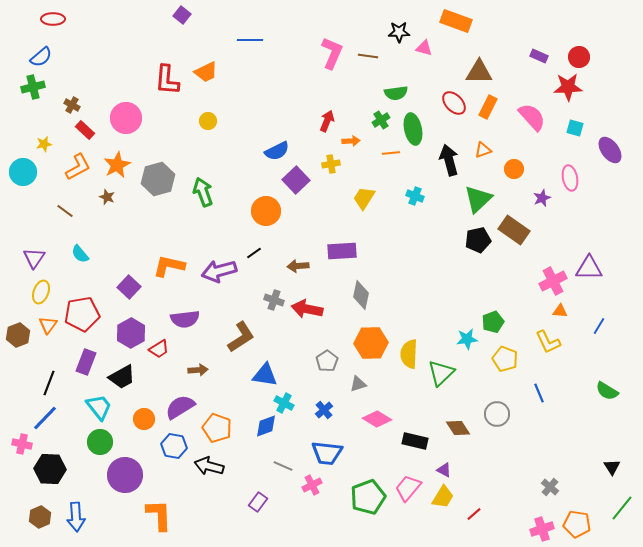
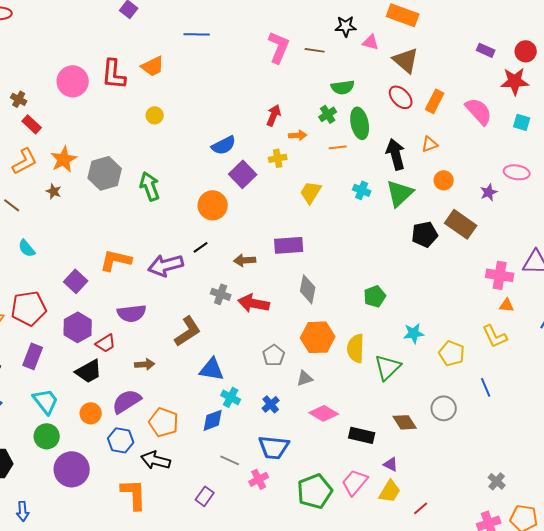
brown triangle: (479, 72) -> (406, 60), moved, turned 40
pink circle: (126, 118) -> (73, 81), moved
orange circle: (514, 169) -> (444, 180), moved
pink ellipse: (570, 178) -> (517, 172), turned -70
green triangle: (478, 199) -> (400, 193), moved
pink cross: (553, 281) -> (500, 275), turned 36
green pentagon: (493, 322) -> (375, 296), moved
black trapezoid: (122, 377) -> (89, 371), moved
orange L-shape: (159, 515) -> (134, 494), moved
blue arrow: (76, 517) -> (23, 511), size x0.7

